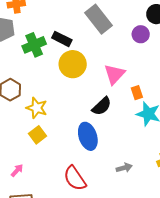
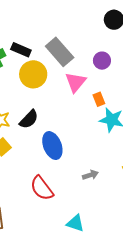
gray rectangle: (98, 19) -> (60, 52), moved
purple circle: (141, 34) -> (102, 61), moved
black semicircle: (102, 106) -> (29, 119), moved

